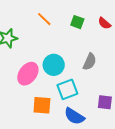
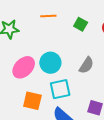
orange line: (44, 19) -> (48, 16), turned -56

